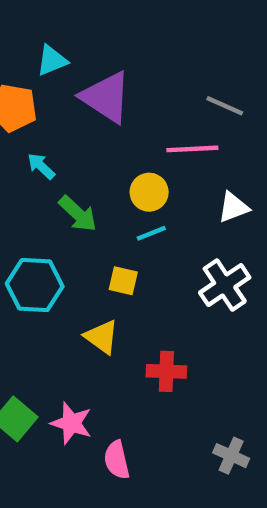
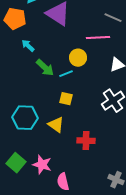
cyan line: (151, 233) -> (66, 74), moved
cyan hexagon: (35, 285) -> (25, 118), moved

